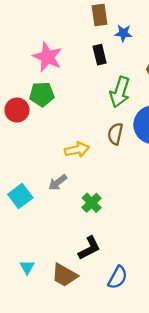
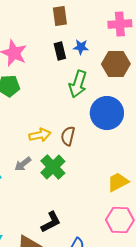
blue star: (123, 33) -> (81, 47), moved
brown semicircle: (115, 134) -> (68, 136), moved
green cross: (92, 203) -> (53, 167), moved, size x1.4

